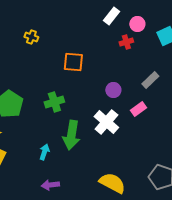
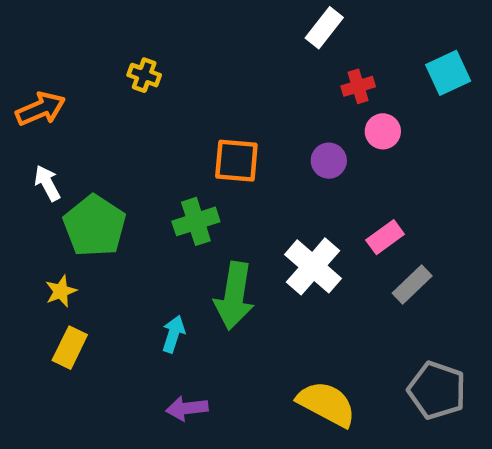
pink circle: (137, 24) -> (383, 131), moved
orange square: (73, 62) -> (236, 161), moved
gray rectangle: (150, 80) -> (412, 284), moved
purple circle: (113, 90) -> (329, 161), moved

